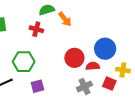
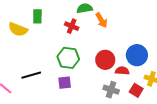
green hexagon: (24, 62) -> (68, 58), moved
gray cross: (84, 86) -> (111, 90), turned 35

